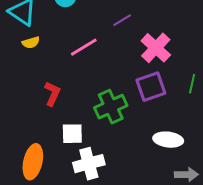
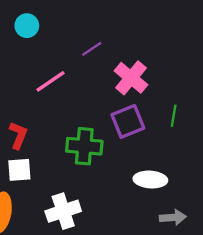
green cross: (111, 107) -> (84, 146), turned 32
white square: (72, 134) -> (19, 170), moved

